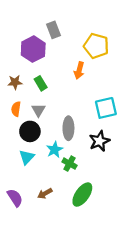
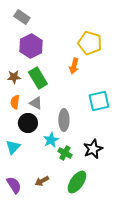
gray rectangle: (53, 30) -> (22, 17), moved, turned -35
green rectangle: (41, 83) -> (38, 78), size x1.5
gray triangle: (38, 110) -> (36, 103), turned -32
black star: (99, 141) -> (93, 149), moved
cyan triangle: (27, 157) -> (13, 147), moved

